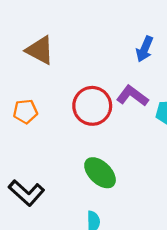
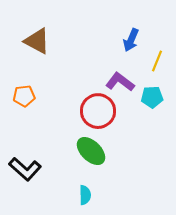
red circle: (92, 106) -> (98, 111), moved

